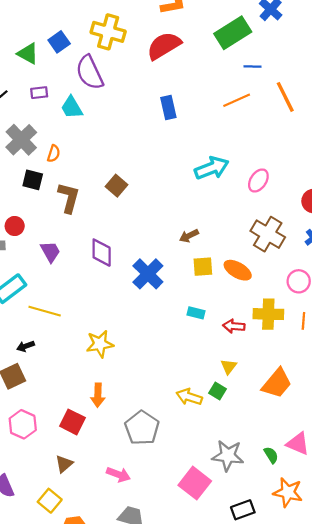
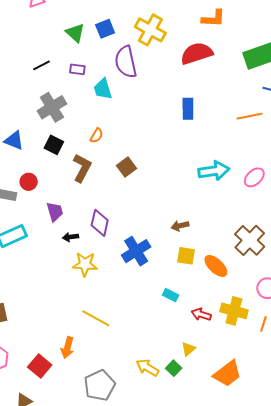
orange semicircle: (54, 154) -> (96, 136), moved
pink ellipse: (258, 180) -> (254, 177), moved
yellow line: (45, 311) -> (96, 318), moved
yellow star: (100, 344) -> (85, 264), moved
black arrow: (26, 346) -> (70, 237), moved

